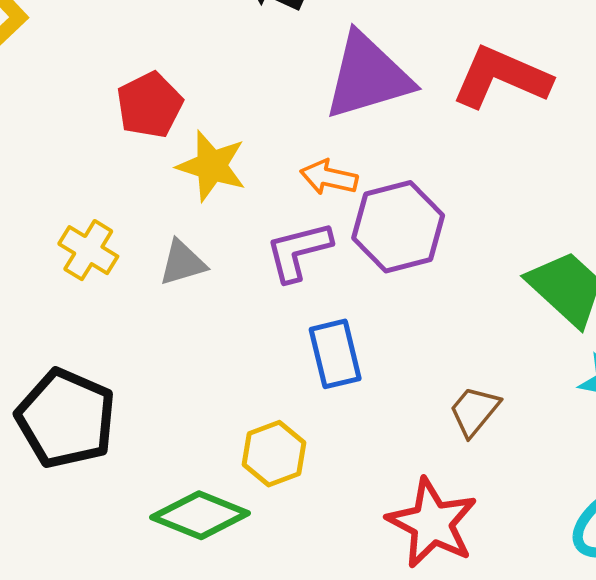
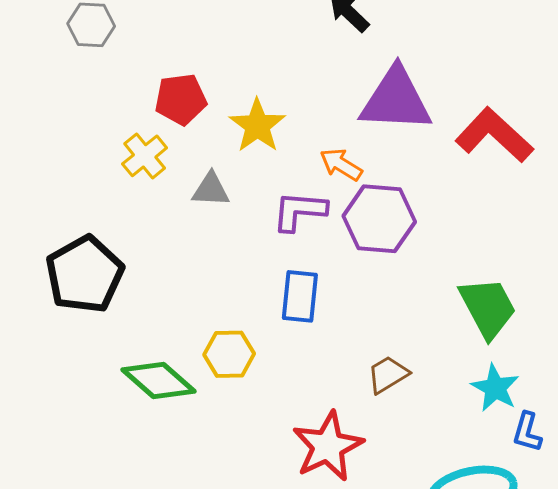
red pentagon: (150, 105) -> (181, 99), moved

